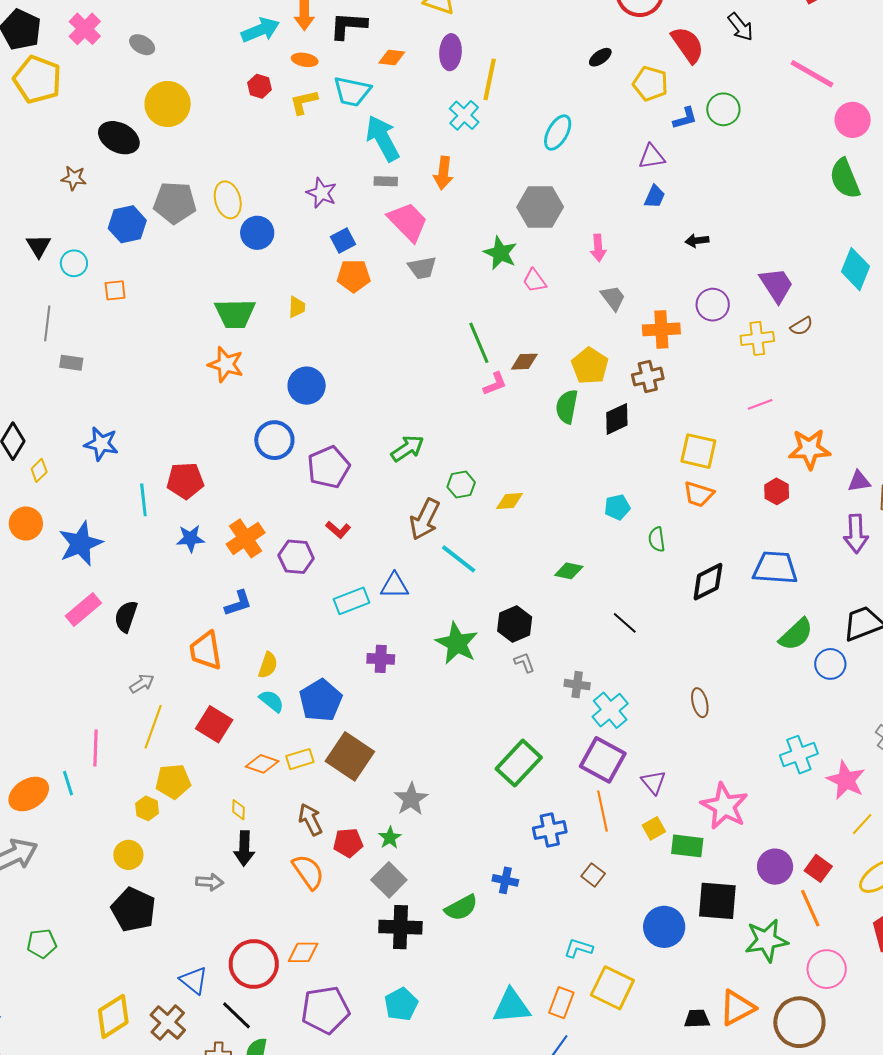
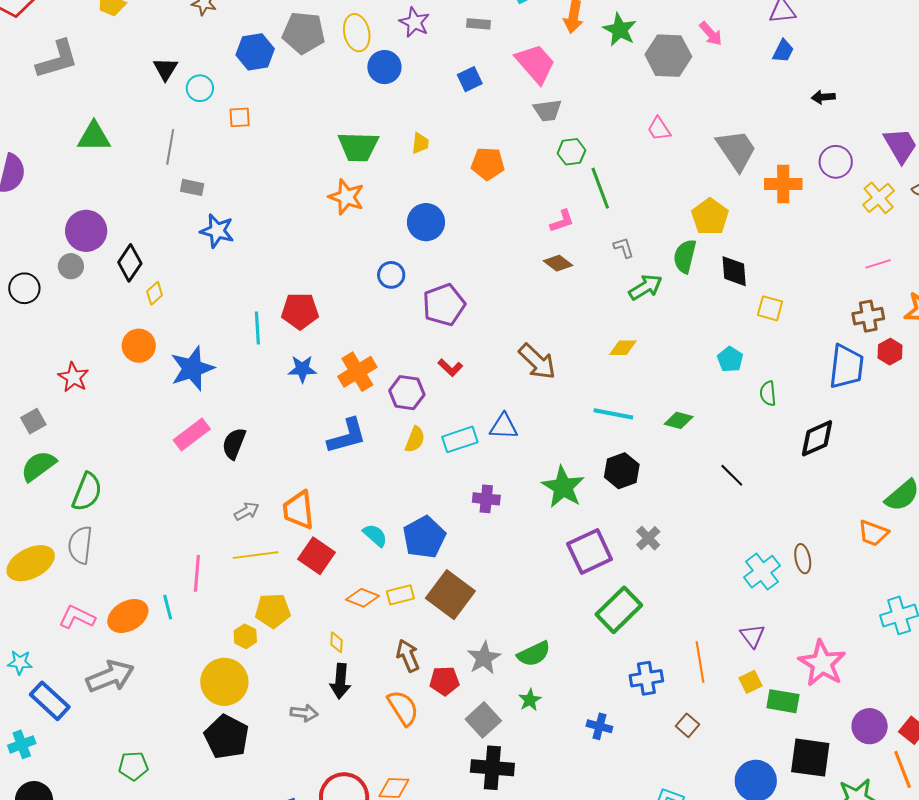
gray rectangle: (386, 181) -> (479, 24), moved
purple star: (321, 193) -> (414, 22), moved
pink arrow: (598, 248) -> (711, 34), moved, turned -40
green star: (500, 253) -> (620, 30), moved
orange pentagon: (354, 276) -> (488, 164), moved
gray trapezoid: (613, 298) -> (736, 150), size x1.6
yellow cross: (757, 338) -> (879, 198), turned -36
brown diamond: (524, 362) -> (558, 263), moved, turned 36
brown cross: (648, 377) -> (868, 316), moved
pink L-shape: (495, 384) -> (562, 221), moved
black diamond: (617, 419) -> (734, 271), turned -72
blue circle: (274, 440) -> (391, 275), size x0.7
blue star: (101, 444) -> (217, 231), moved
green arrow: (407, 448) -> (646, 287), moved
yellow square: (698, 451) -> (770, 308), moved, size x0.7
green hexagon: (461, 485) -> (571, 152), moved
orange trapezoid: (699, 494) -> (873, 533), moved
cyan pentagon: (617, 507) -> (730, 359), turned -30
brown arrow: (425, 519) -> (537, 362), turned -75
cyan line: (459, 559) -> (613, 414), moved, turned -30
blue trapezoid: (775, 568) -> (846, 367), moved, turned 90
blue L-shape: (238, 603) -> (347, 436), size x1.4
orange trapezoid: (206, 651) -> (298, 510), moved
gray L-shape: (524, 662) -> (624, 248), moved
yellow semicircle: (268, 665) -> (415, 439), moved
gray cross: (577, 685) -> (648, 538), moved, turned 35
cyan cross: (610, 710) -> (762, 572), moved
yellow line: (153, 727) -> (256, 555), turned 60
purple square: (603, 760) -> (590, 551), moved, turned 33
gray star: (411, 799) -> (484, 658), moved
green star: (390, 838) -> (530, 700), moved
yellow circle: (128, 855) -> (224, 682), size x1.6
green semicircle: (461, 908) -> (534, 654), moved

